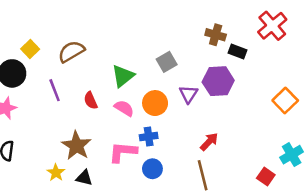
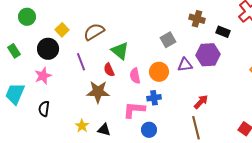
brown cross: (216, 35) -> (197, 19), moved
green triangle: (123, 76) -> (120, 51), moved, turned -42
purple triangle: (189, 94) -> (185, 65), turned 49
pink semicircle: (124, 108) -> (135, 76), turned -133
brown star: (76, 146) -> (98, 92), moved, turned -30
blue circle: (152, 169) -> (149, 130), moved

